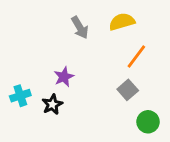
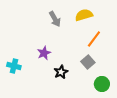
cyan cross: (20, 96) -> (14, 66), turned 32
black star: (52, 104) -> (61, 72), moved

